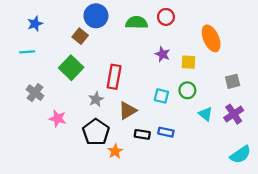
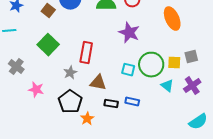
brown square: (80, 36) -> (48, 11), moved
purple star: (163, 54) -> (129, 33), size x1.5
yellow square: (189, 62) -> (174, 63), moved
green circle: (187, 90) -> (151, 65), size x1.6
brown triangle: (128, 111) -> (98, 83), turned 42

